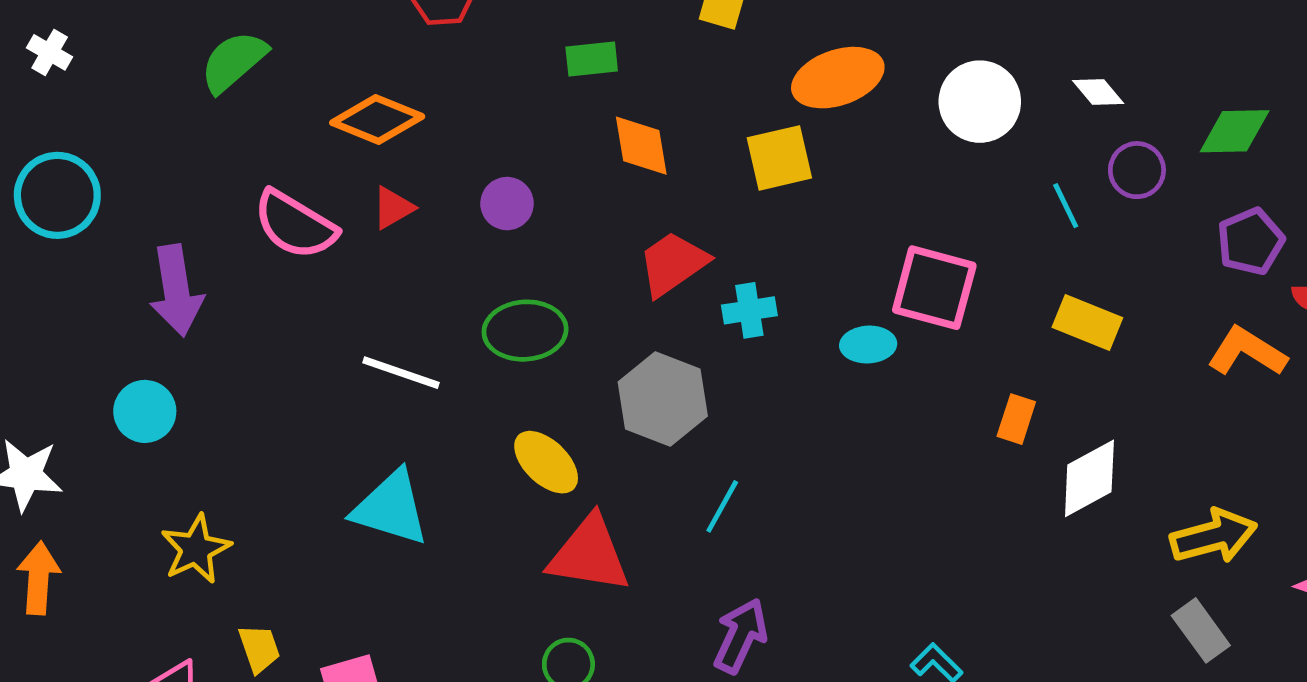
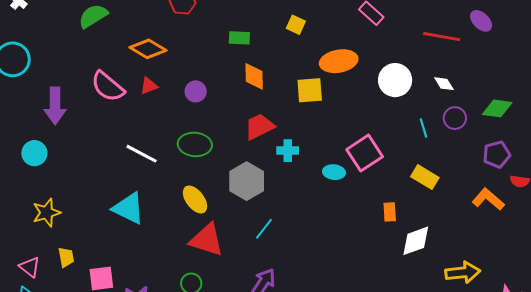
pink square: (934, 288) -> (365, 153), turned 33
orange rectangle: (1016, 419) -> (390, 212), turned -30

